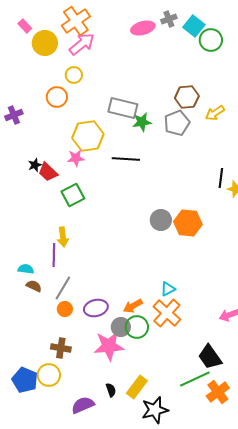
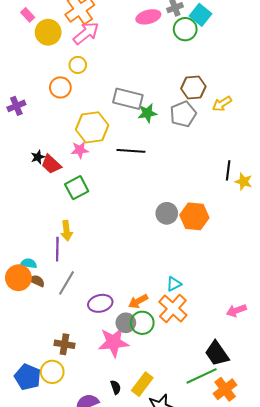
green circle: (211, 40) -> (185, 29), moved
orange circle: (65, 309) -> (18, 278), moved, size x1.6

